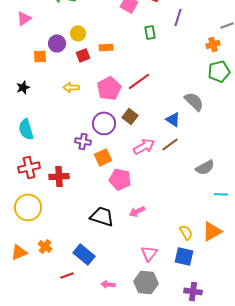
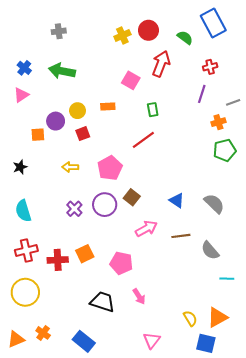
purple line: (178, 17) -> (202, 94), moved
orange rectangle: (106, 47) -> (108, 106), moved
red line: (139, 81) -> (143, 140), moved
gray semicircle: (194, 101) -> (214, 204), moved
purple cross: (83, 141) -> (74, 209), moved, turned 35
brown line: (170, 144) -> (181, 236), moved, turned 30
orange square: (103, 157) -> (85, 254), moved
gray semicircle: (205, 167) -> (210, 251), turned 78
pink arrow: (137, 211) -> (139, 296), turned -98
blue square: (184, 256) -> (206, 343), moved

